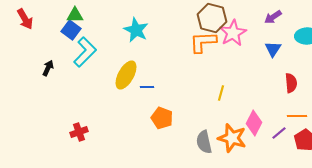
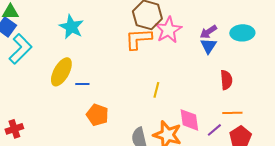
purple arrow: (273, 17) -> (208, 32), moved
pink diamond: (254, 123) -> (189, 120), turned -35

